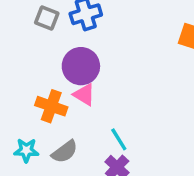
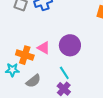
purple circle: (81, 66) -> (70, 45), moved
cyan star: (26, 150) -> (12, 70), moved

